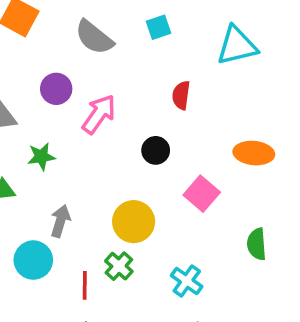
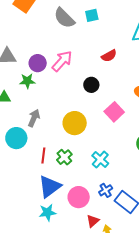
cyan square: (159, 27) -> (92, 15), moved
purple circle: (56, 89) -> (38, 63), moved
red semicircle: (181, 95) -> (109, 56), turned -133
green cross: (119, 266) -> (64, 157), moved

